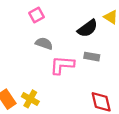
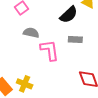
pink L-shape: (62, 65) -> (50, 50), turned 85

